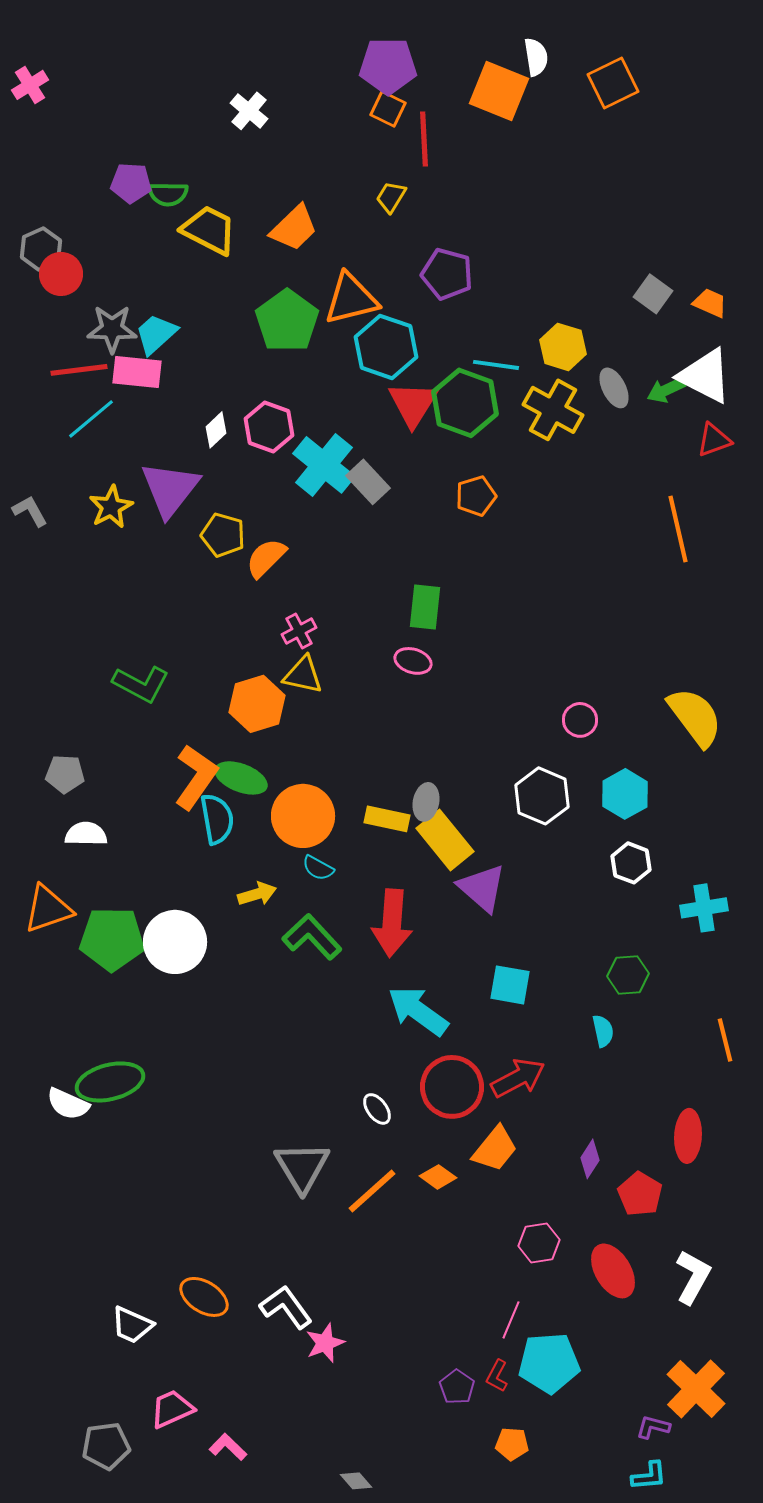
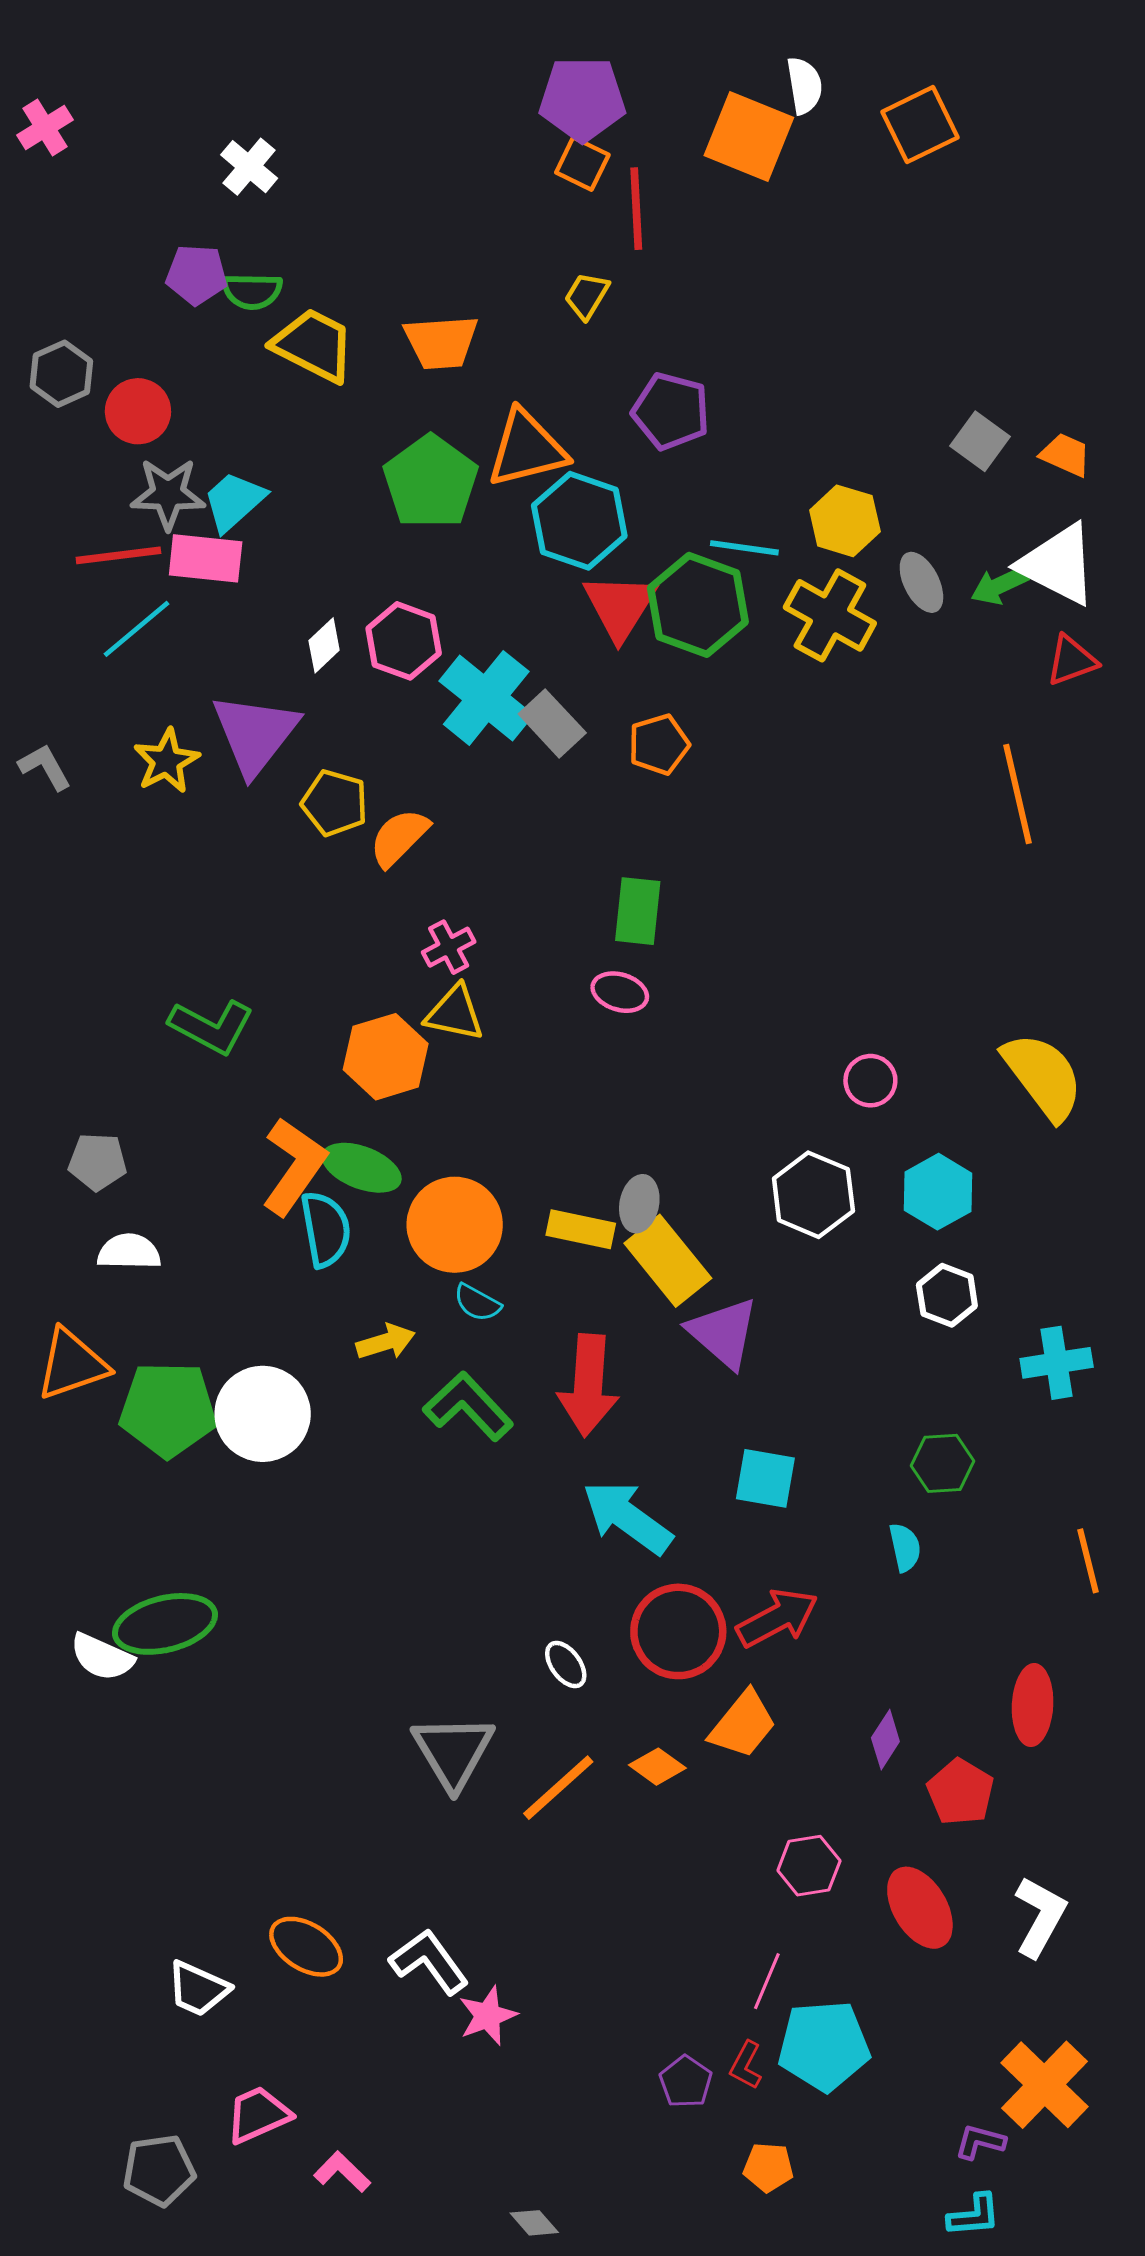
white cross: (249, 111) -> (249, 167), moved
orange trapezoid: (294, 228) -> (441, 342), turned 40
red circle: (61, 274) -> (138, 411), moved
orange pentagon: (476, 496) -> (659, 744), moved

